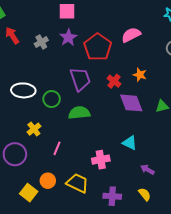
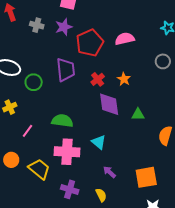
gray cross: (41, 42) -> (37, 25), turned 32
green semicircle: (79, 113) -> (62, 121), moved
pink cross: (101, 160) -> (67, 152), size x1.4

